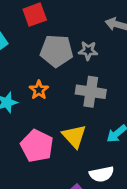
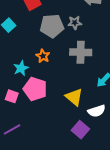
yellow triangle: (74, 136) -> (74, 97), moved
pink pentagon: (37, 146) -> (35, 89), moved

